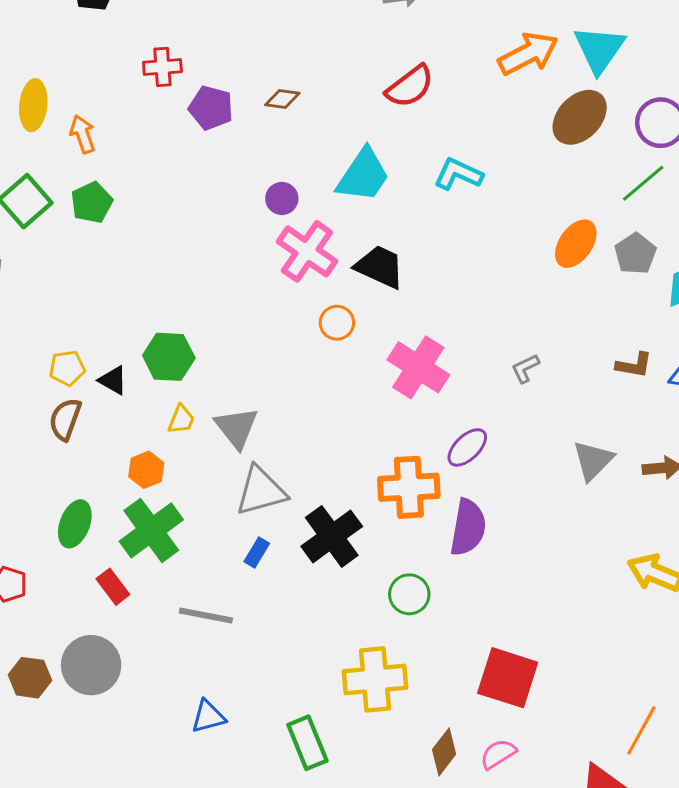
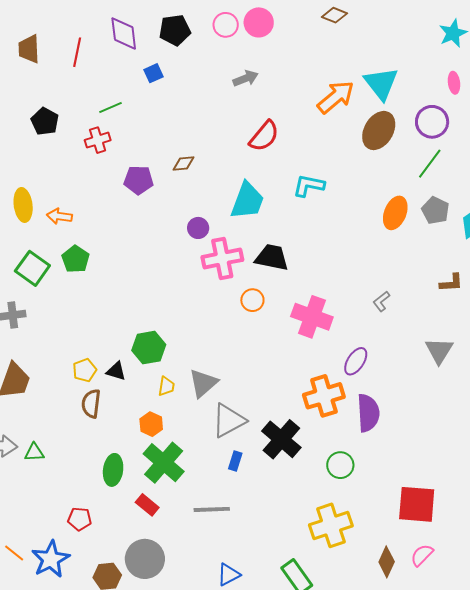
red cross: (162, 67) -> (98, 140), moved
orange arrow: (83, 134) -> (59, 216), turned -50
pink cross: (307, 251) -> (222, 258), turned -33
gray triangle: (236, 428) -> (203, 383), turned 40

